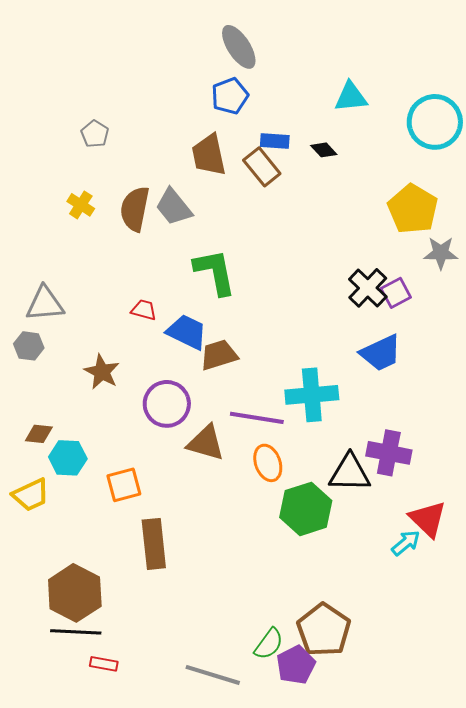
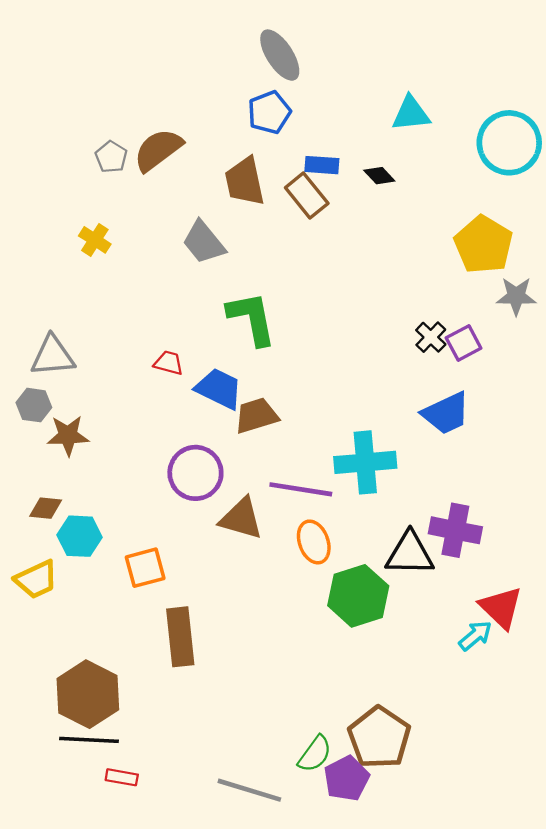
brown semicircle: (135, 209) -> (158, 150), moved, turned 42
black cross: (368, 288) -> (431, 337), size x0.7
brown star: (102, 372) -> (68, 435), moved, turned -30

